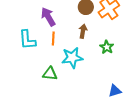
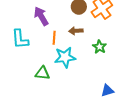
brown arrow: (83, 31) -> (76, 31), turned -104
orange line: (53, 39) -> (54, 38), moved

